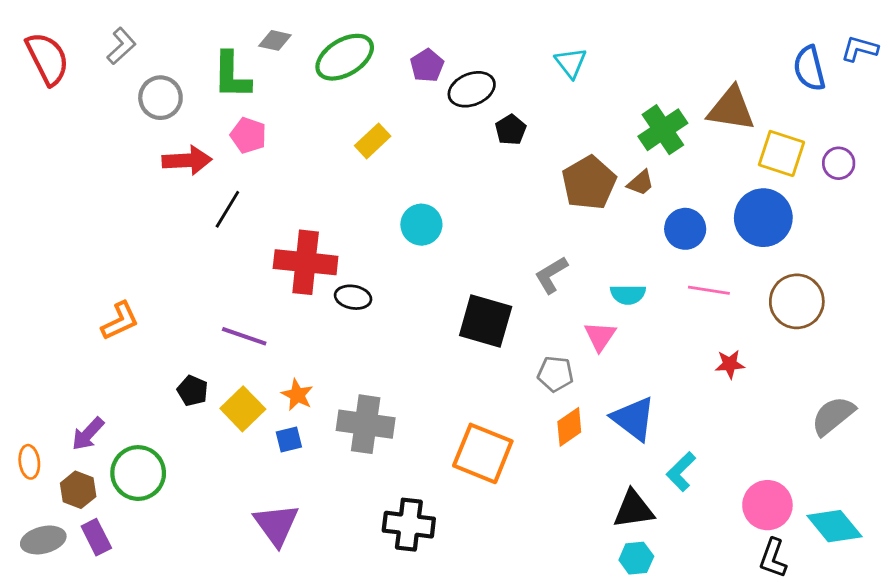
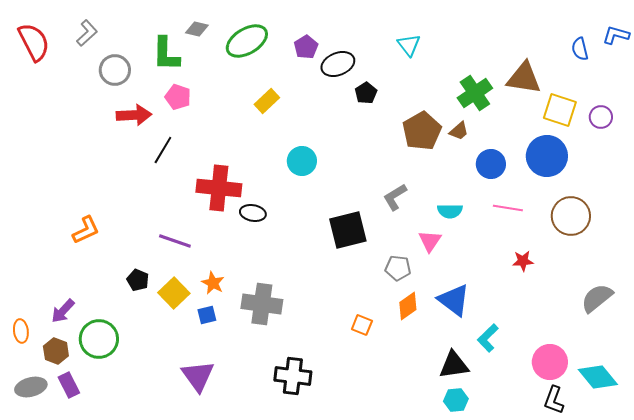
blue semicircle: (809, 68) -> (580, 49), size x0.7
black square: (486, 321) -> (348, 230), turned -30
orange square: (483, 453) -> (362, 325), moved, size x0.5

